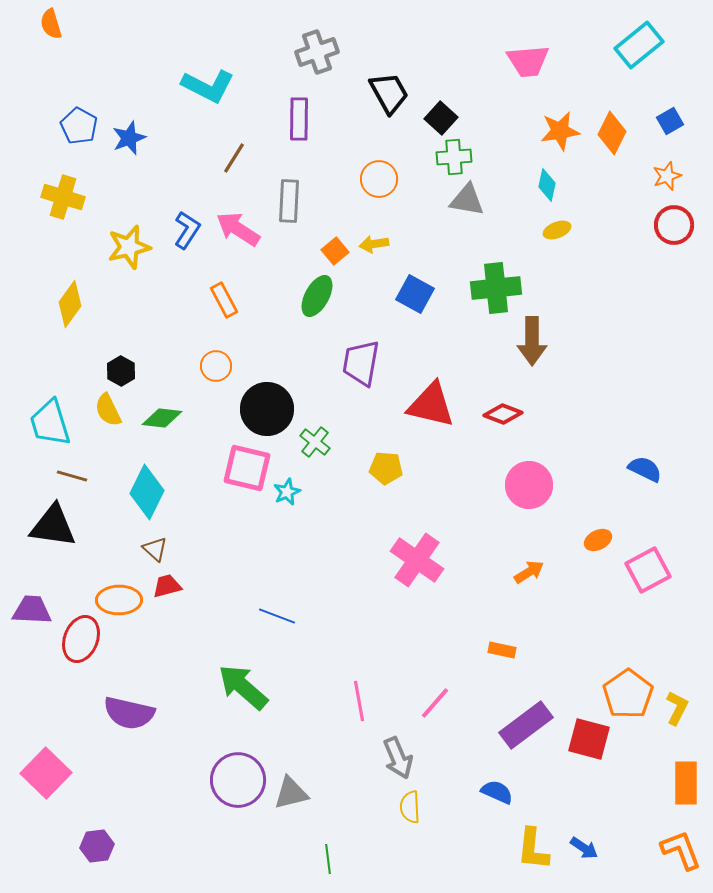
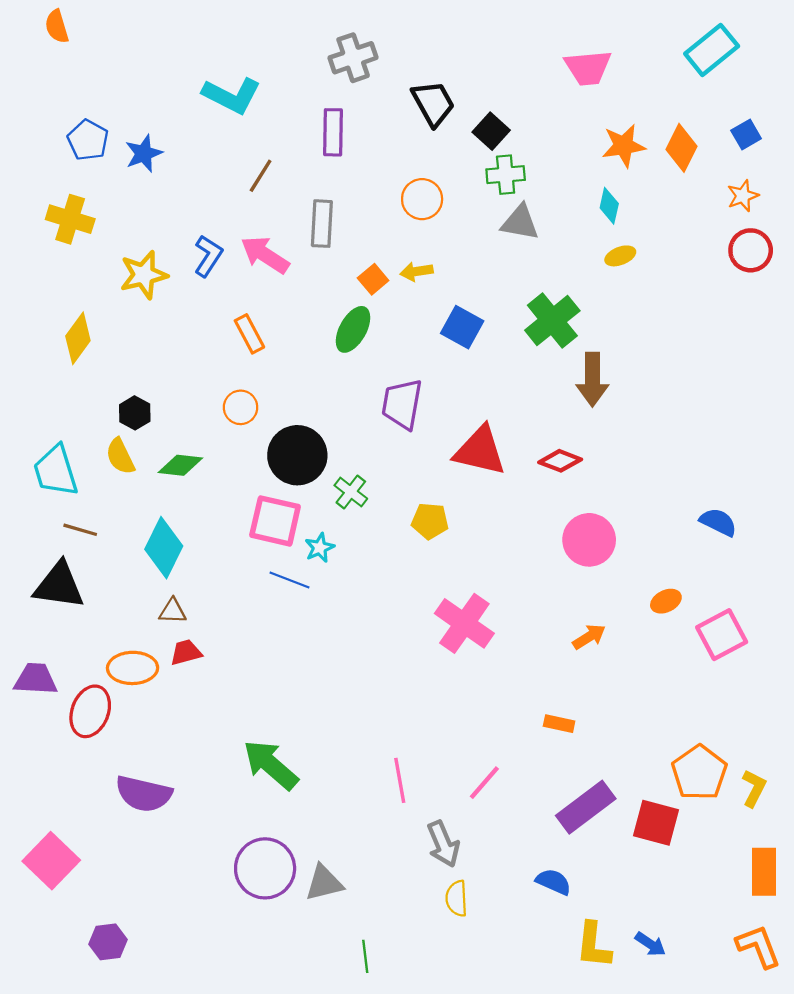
green cross: (496, 288) -> (552, 320), turned -33
brown triangle: (155, 549) -> (173, 611), turned -40
blue line: (277, 616) -> (290, 580), moved

